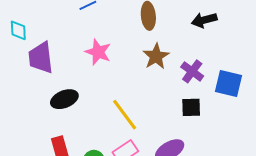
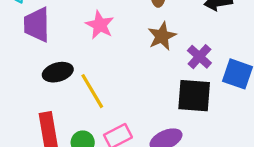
black square: (191, 107) -> (194, 96), size x1.6
yellow line: (125, 115) -> (92, 91), moved

